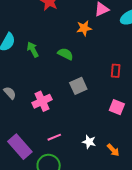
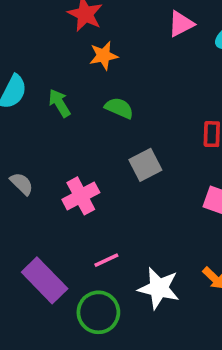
orange star: (84, 28) -> (104, 56), moved
white star: (89, 142) -> (159, 288), moved, size x1.6

